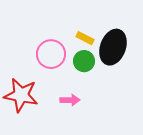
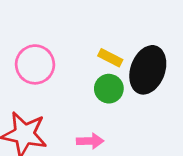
pink circle: (51, 54) -> (35, 64), moved

